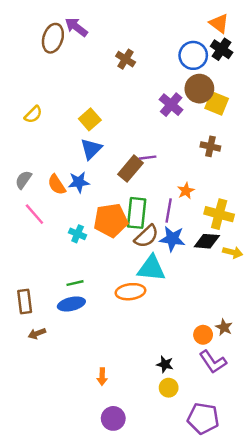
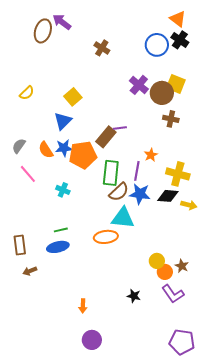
brown circle: (199, 89) -> (162, 93), moved
blue triangle: (91, 149) -> (63, 121), moved
orange pentagon: (111, 220) -> (83, 155), moved
yellow circle: (169, 388) -> (157, 261), moved
purple pentagon: (203, 418) -> (182, 342), moved

